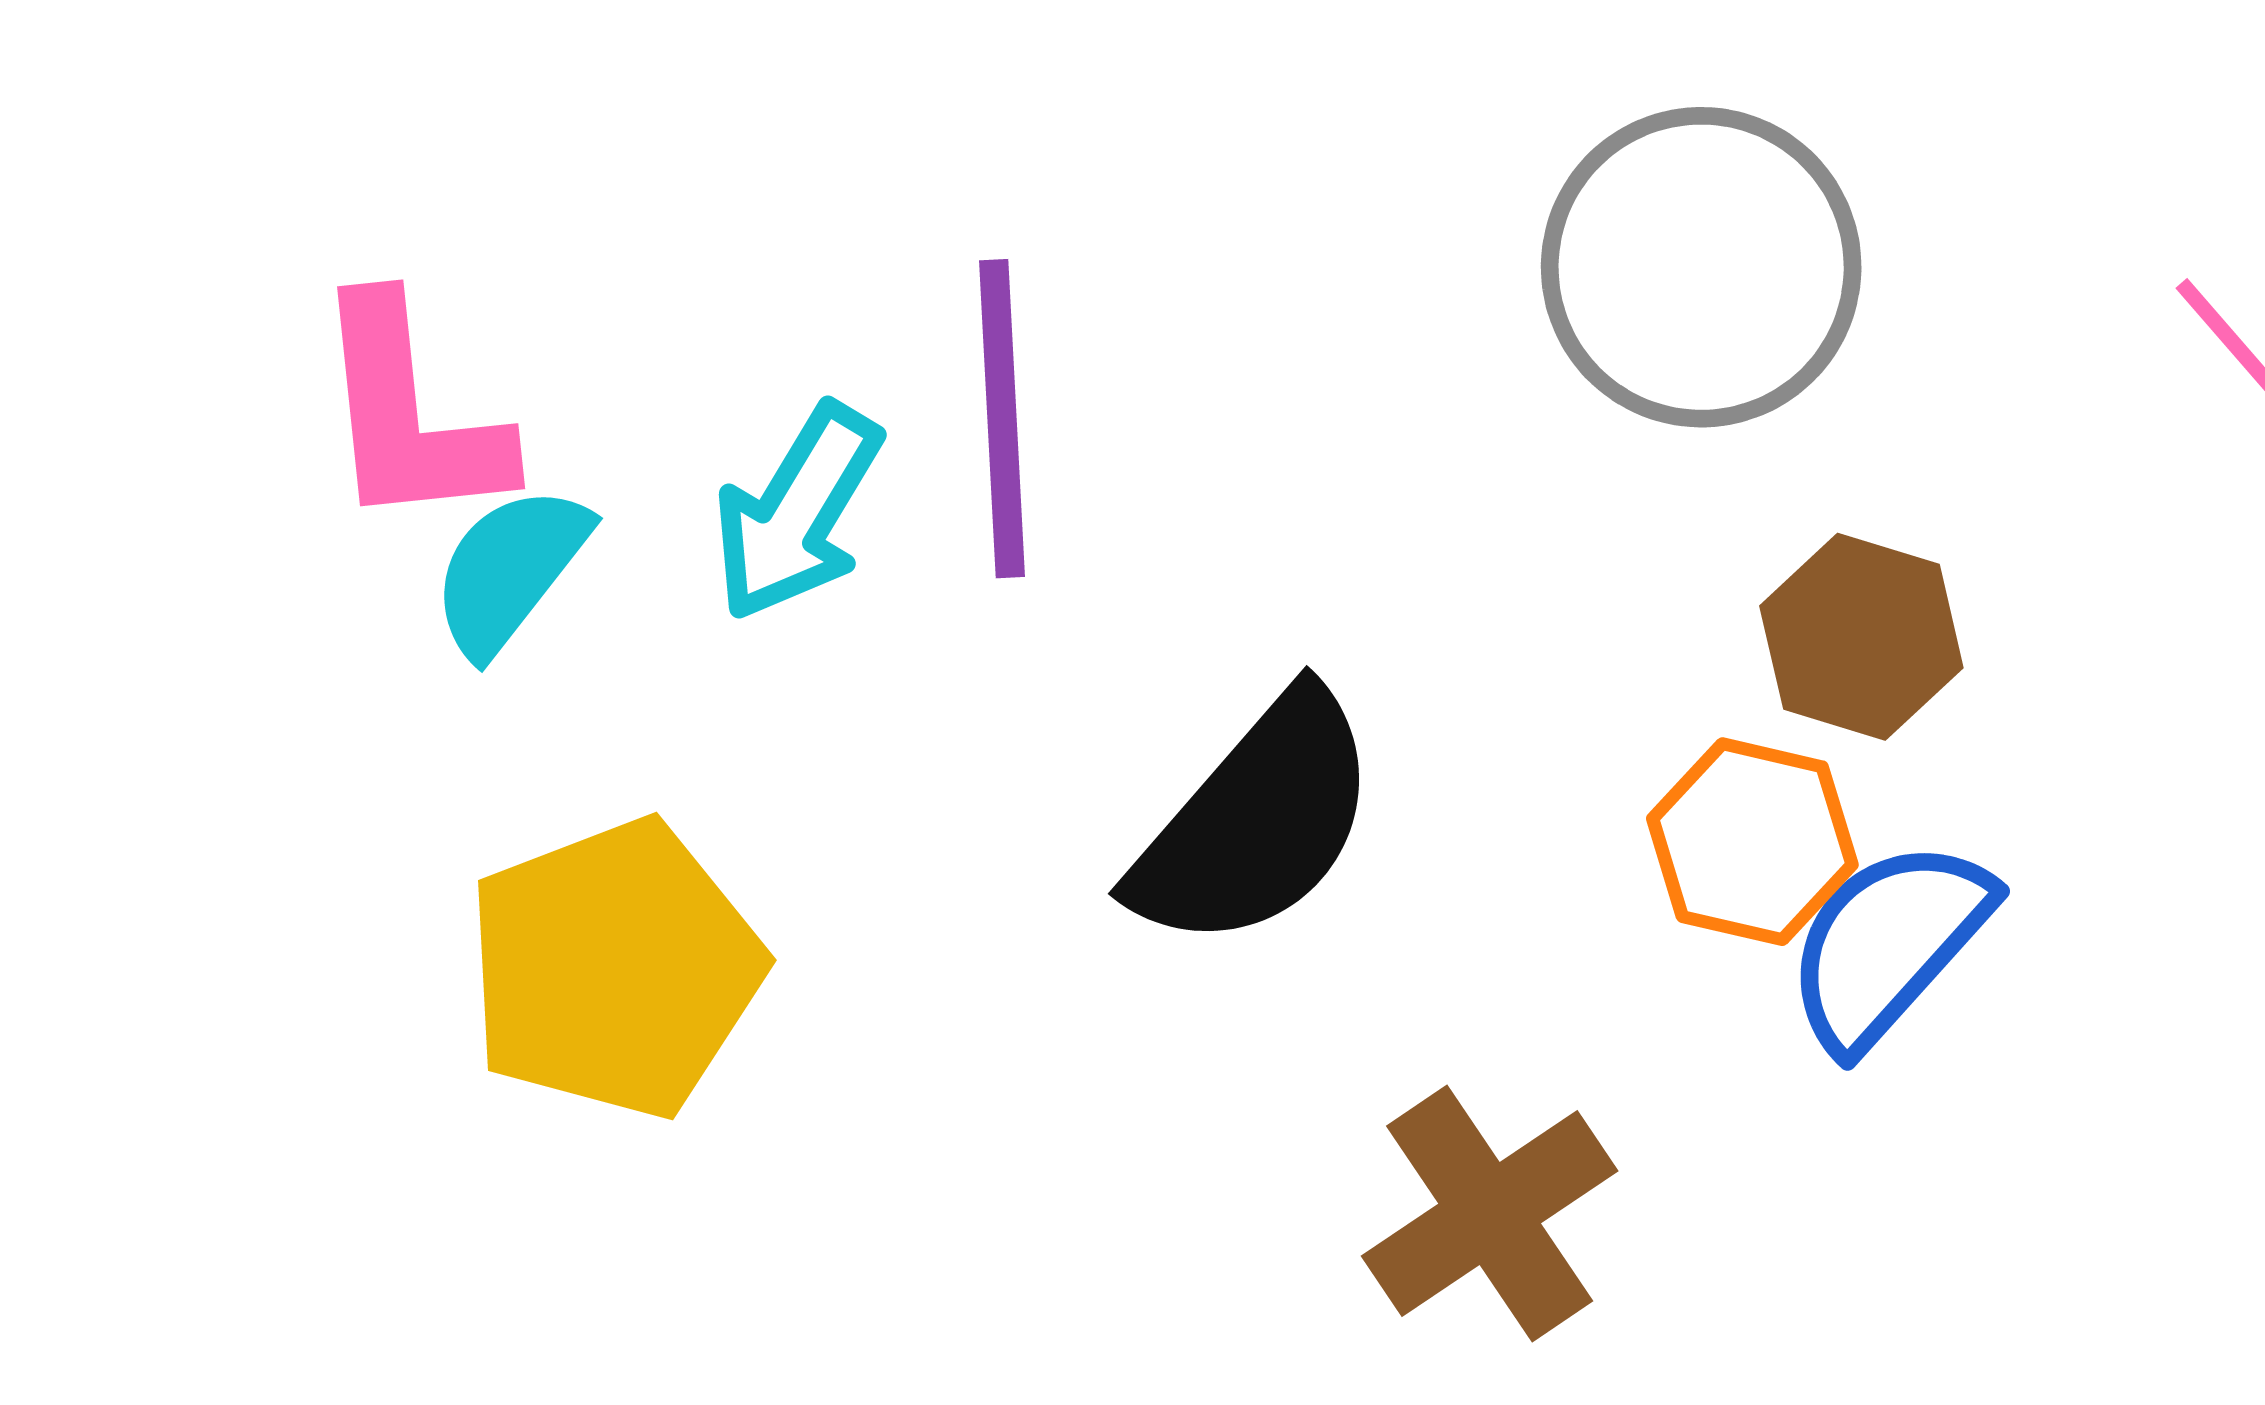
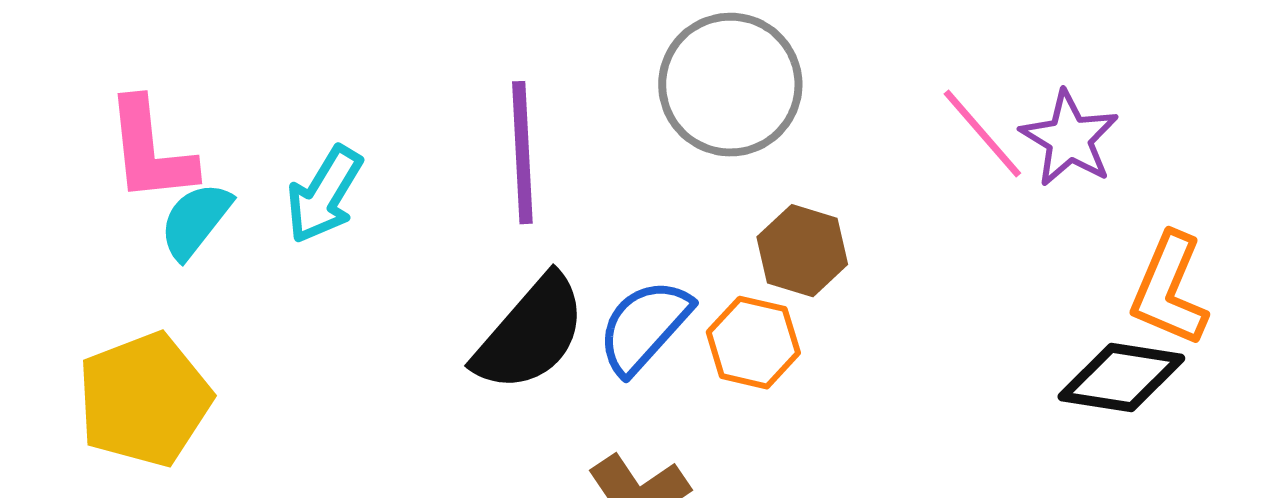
purple line: (1002, 419) -> (522, 153), moved
blue semicircle: (1888, 944) -> (644, 327), moved
yellow pentagon: (615, 969) -> (144, 400), moved

